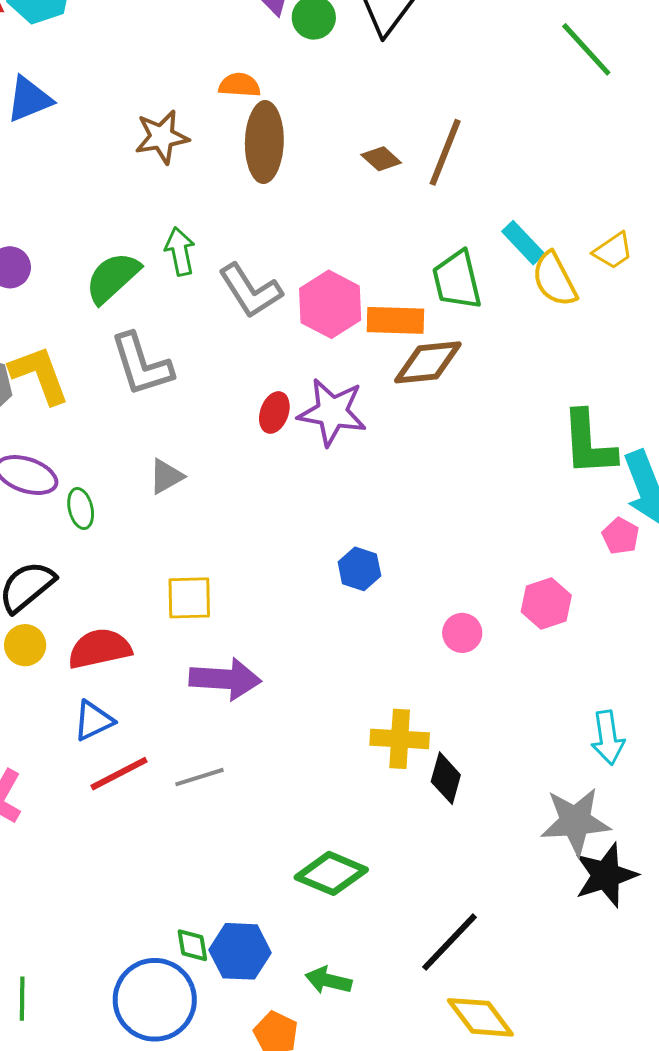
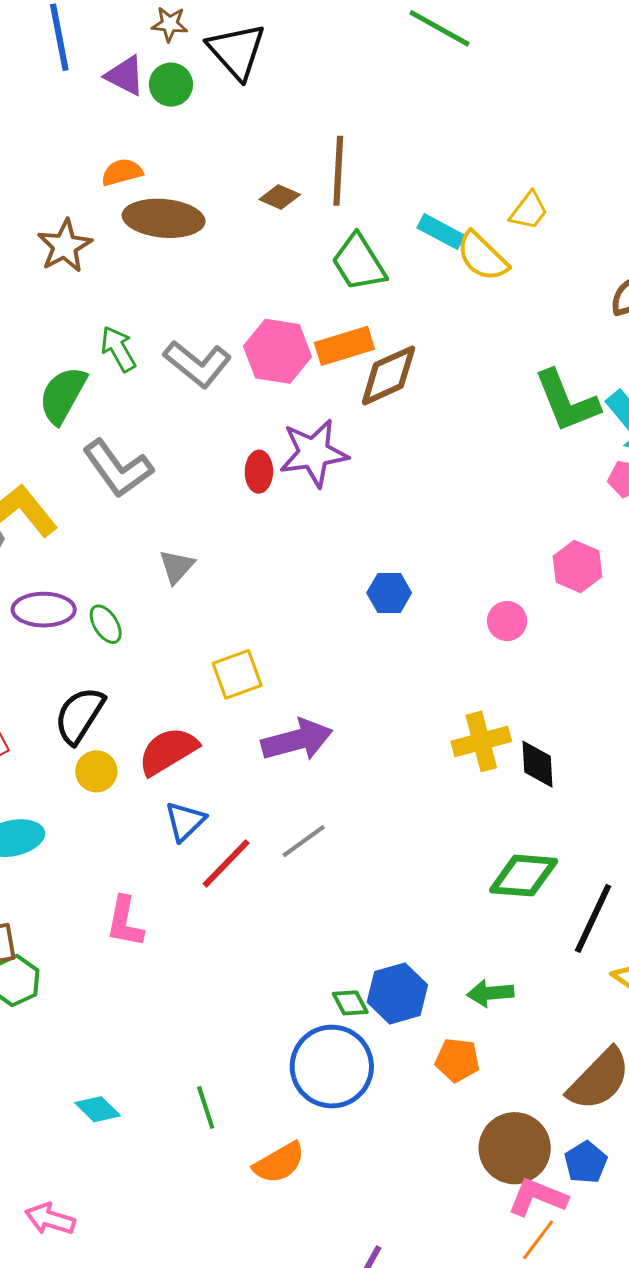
brown ellipse: (264, 142) -> (164, 218), turned -68
green trapezoid: (457, 280) -> (359, 263), moved
green diamond: (331, 873) -> (524, 876), moved

